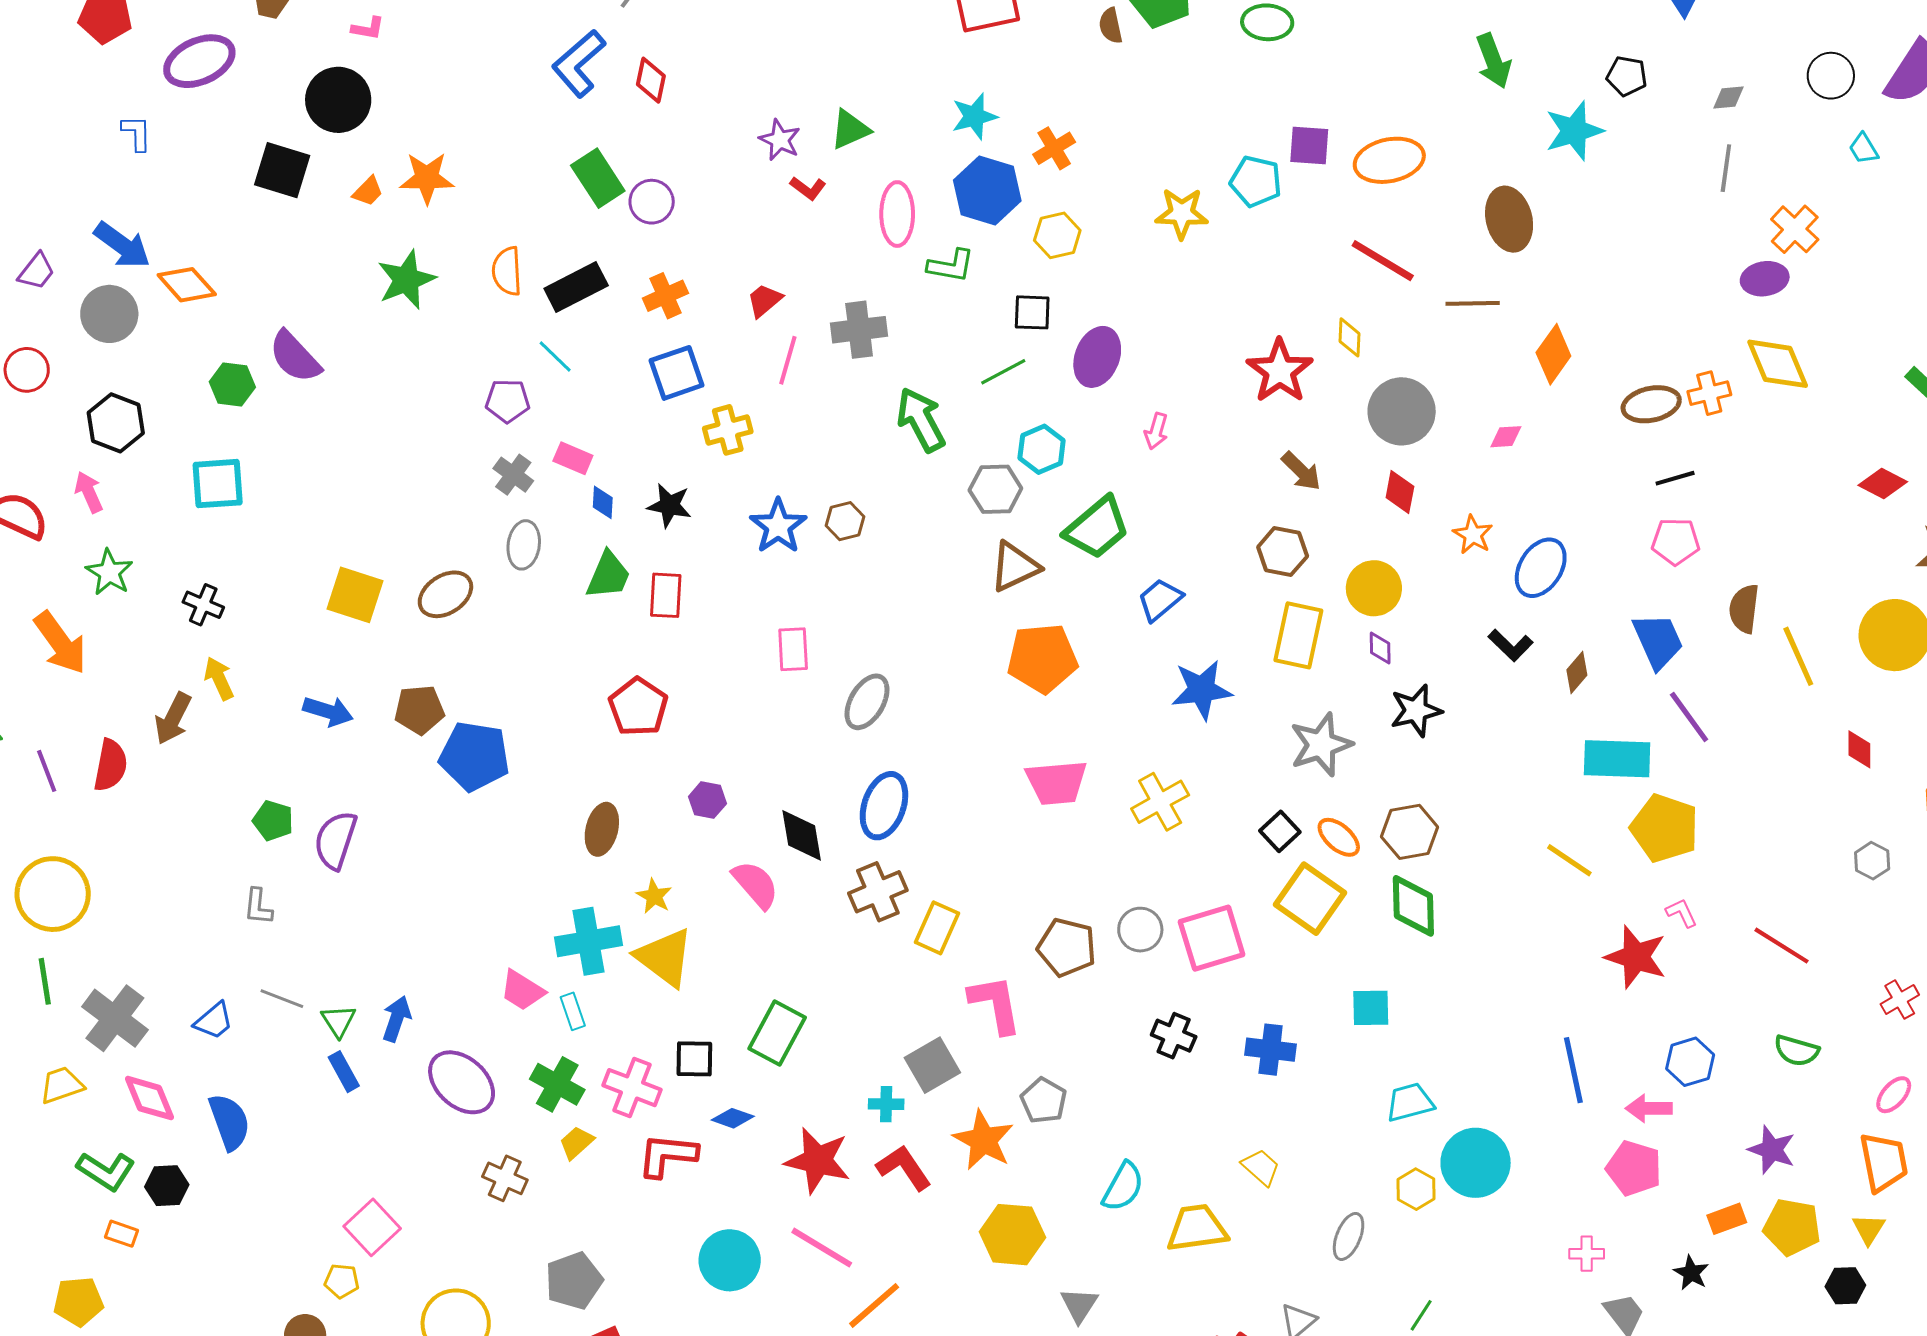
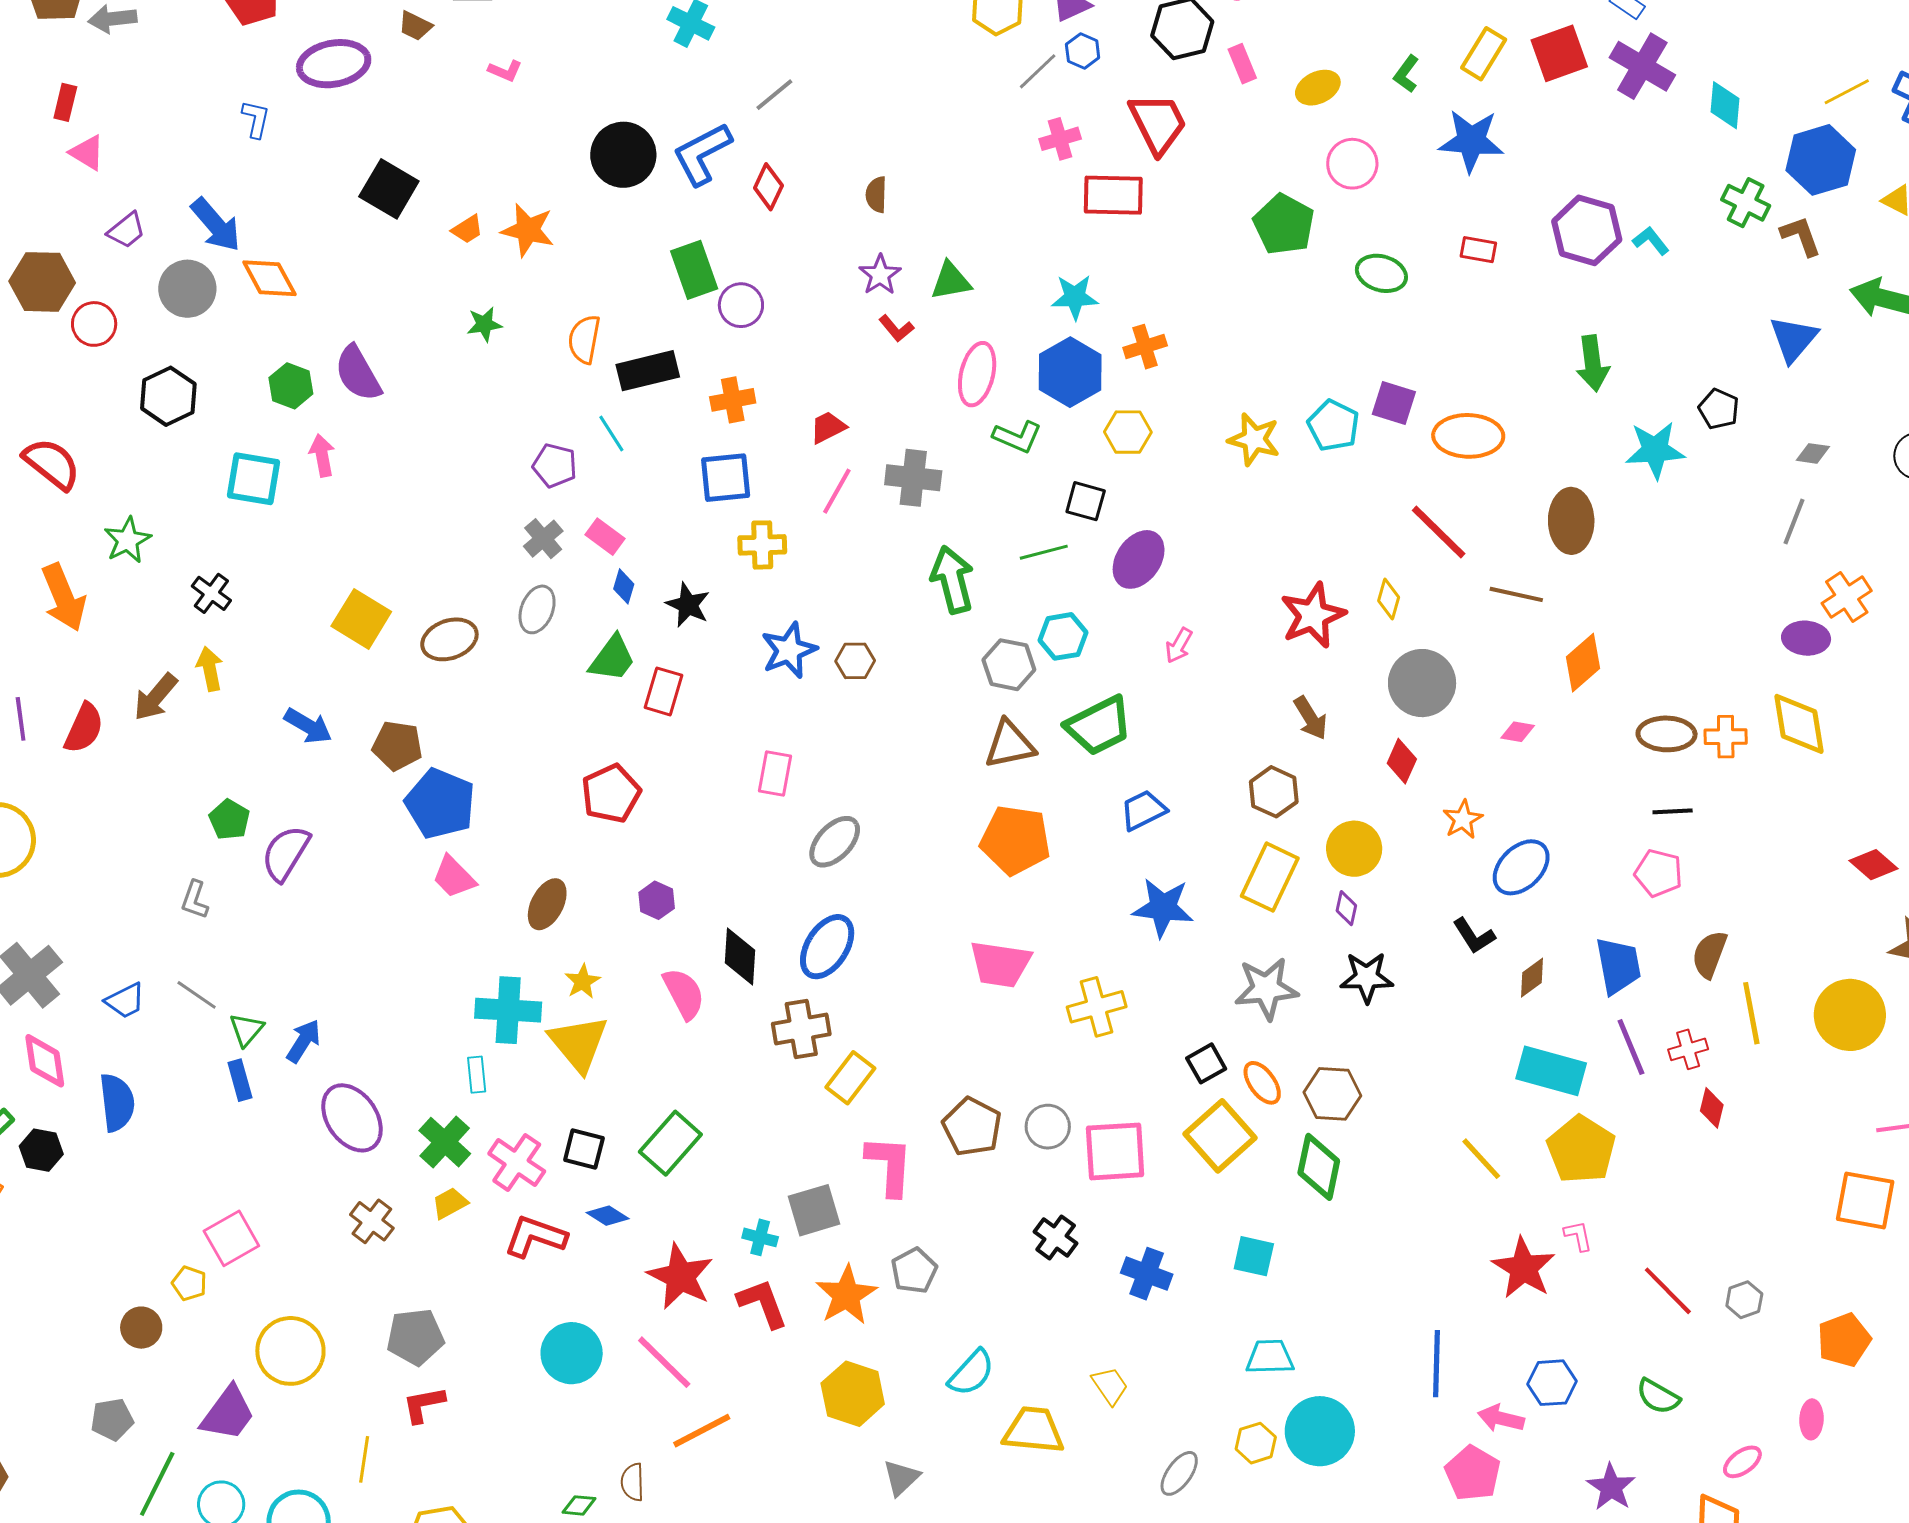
brown semicircle: (1111, 26) -> (876, 195), moved
black circle: (338, 100) -> (623, 155), moved
green star: (406, 280) -> (484, 324), size x0.6
pink arrow: (89, 492) -> (322, 455), moved
red diamond: (1859, 749) -> (1712, 1108), moved
gray hexagon: (1872, 861) -> (1744, 1300), moved
pink trapezoid: (522, 990) -> (454, 877), moved
red cross: (1900, 1000) -> (1688, 1049), moved

